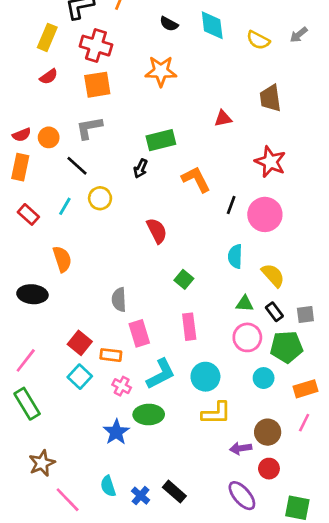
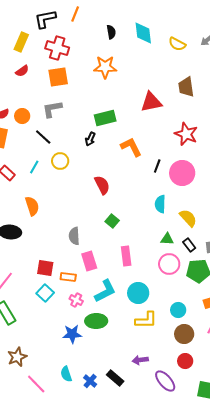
black semicircle: (169, 24) -> (111, 32), turned -128
red triangle: (223, 119) -> (151, 102), size x1.6
green square: (184, 279) -> (112, 221), moved
red square: (80, 343) -> (45, 268), turned -30
cyan circle: (264, 378) -> (178, 310), moved
blue star: (116, 432) -> (72, 334), turned 30
purple arrow: (241, 448) -> (140, 360), moved

